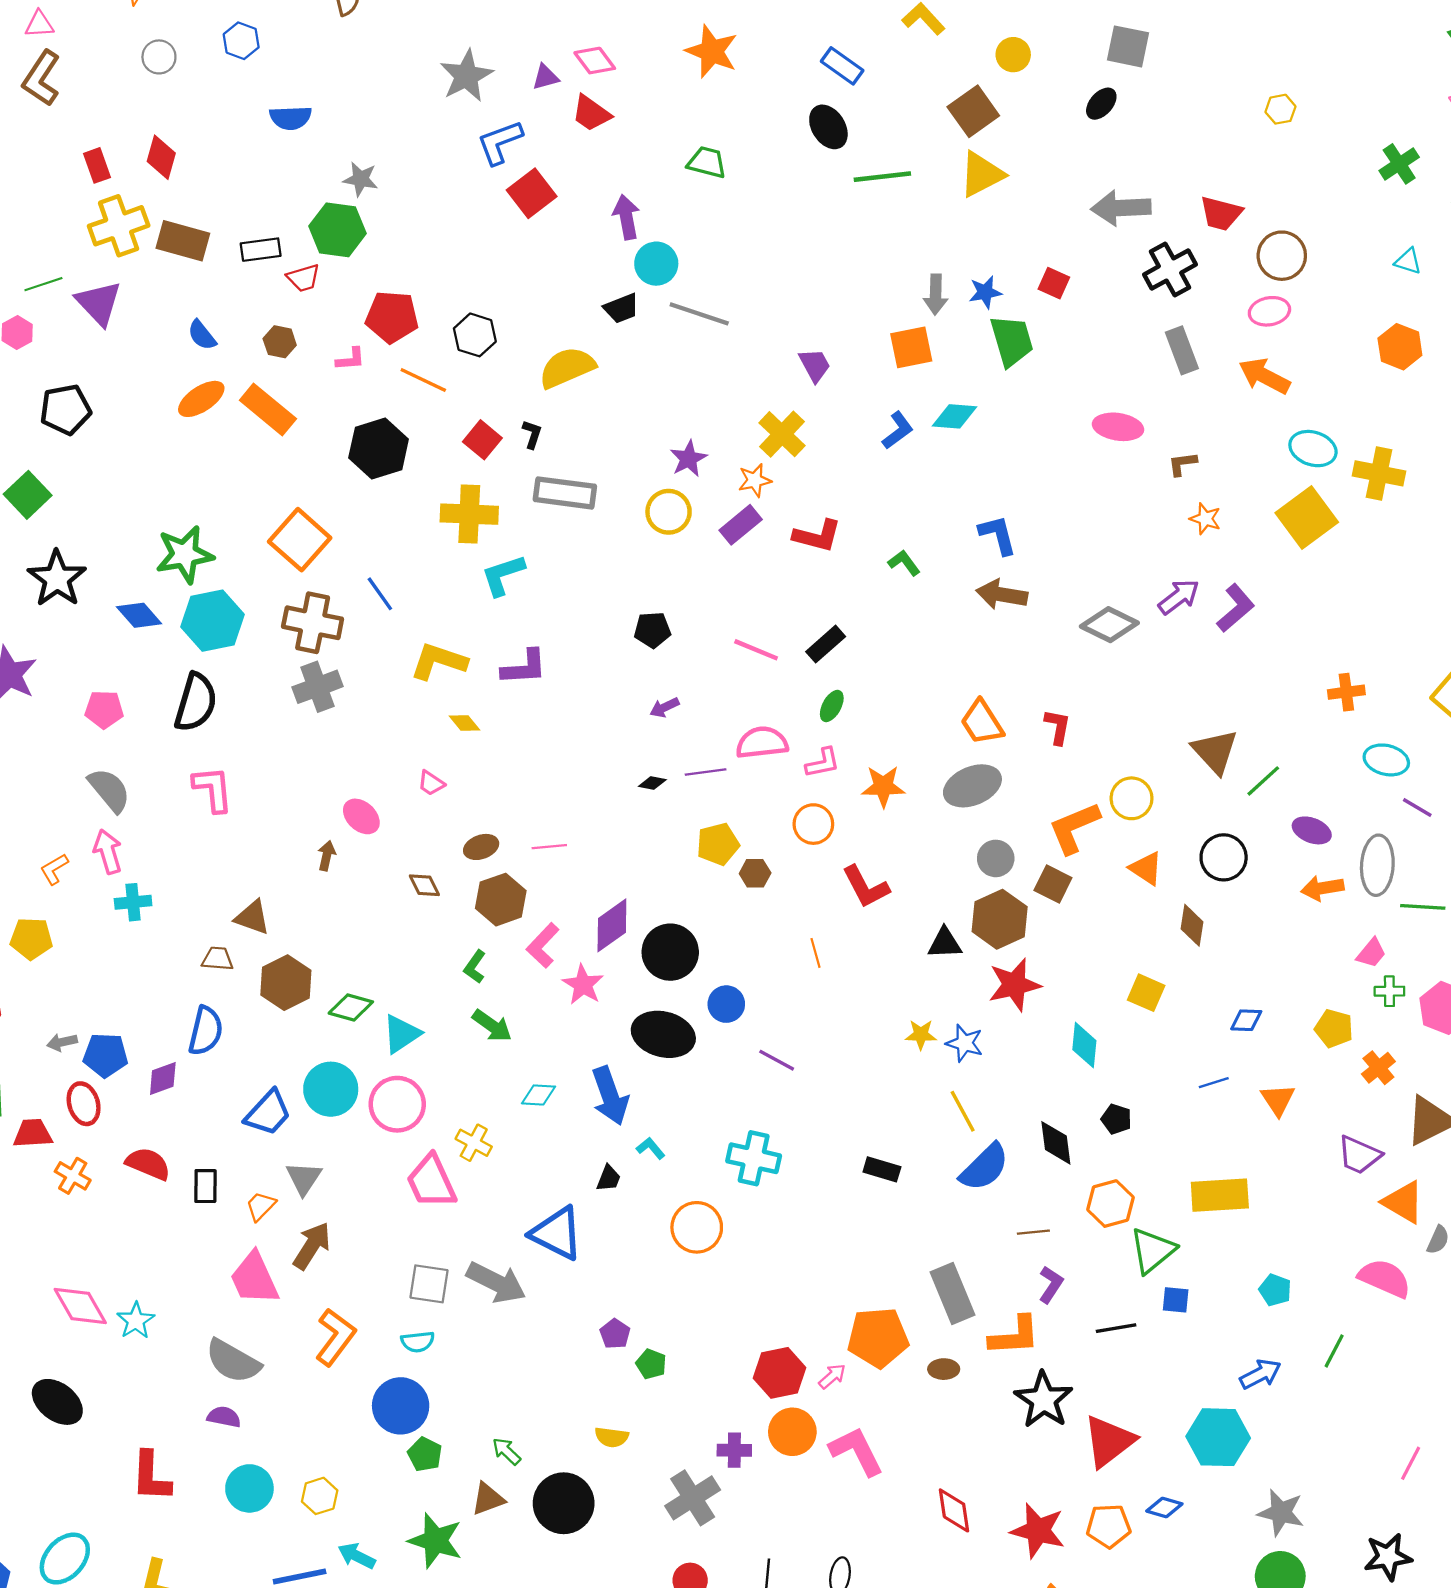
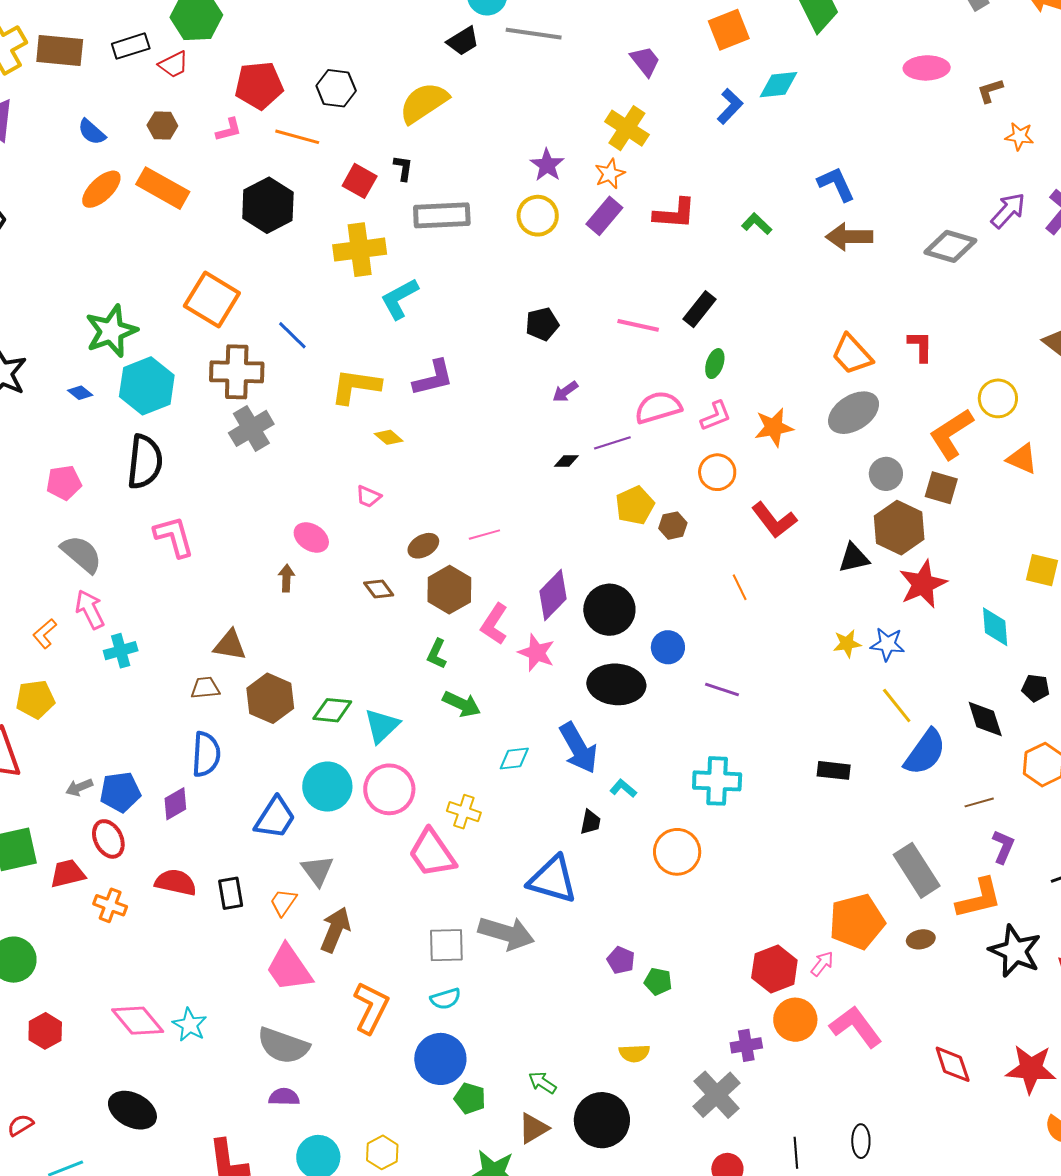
blue diamond: (139, 615) -> (80, 393), size x0.6

